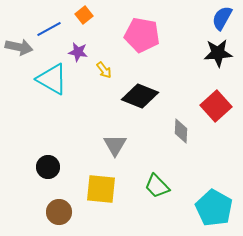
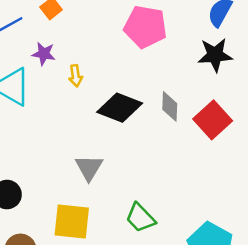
pink pentagon: (142, 35) -> (145, 27), moved
yellow arrow: (104, 70) -> (76, 76), turned 30
gray diamond: (181, 131) -> (170, 106), moved

